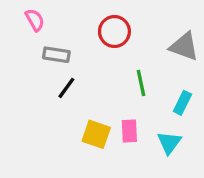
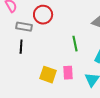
red circle: (114, 32) -> (43, 15), moved
black line: (66, 88) -> (21, 47), moved, turned -32

